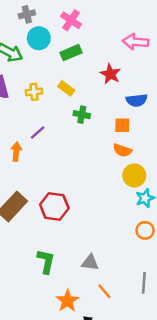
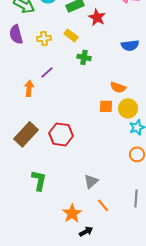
red star: (110, 74) -> (97, 17), moved
orange square: (122, 125) -> (106, 106), moved
green L-shape: (46, 261) -> (39, 180), moved
gray triangle: (90, 263) -> (91, 181), turned -49

